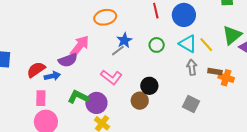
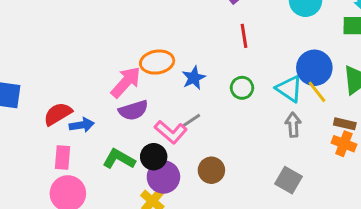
blue circle: (184, 15) -> (314, 68), moved
orange ellipse: (105, 17) -> (157, 62), moved
gray line: (118, 51) -> (191, 121), moved
purple semicircle: (68, 60) -> (133, 110), moved
brown rectangle: (215, 72) -> (345, 124), moved
black circle: (149, 86) -> (154, 157), moved
purple circle: (96, 103) -> (163, 177), moved

